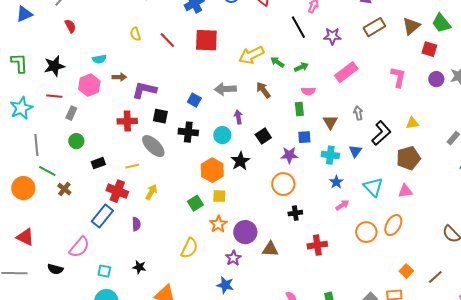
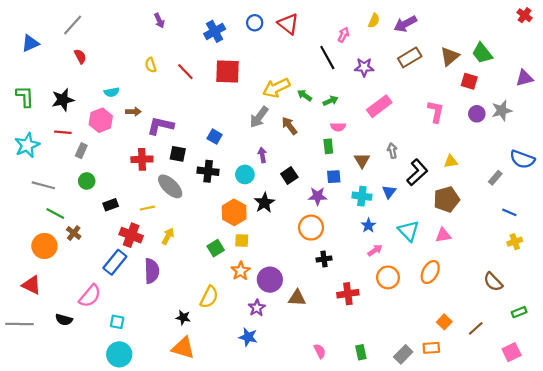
gray arrow: (225, 89) -> (259, 117), moved, turned -50
gray line: (36, 145) -> (43, 185), turned -70
orange circle: (23, 188) -> (44, 246), moved
purple semicircle: (136, 224) -> (152, 271), size x1.6
orange circle: (366, 232) -> (388, 277), moved
black star: (139, 267) -> (183, 318), moved

